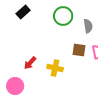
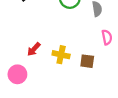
brown square: (79, 50) -> (87, 61), moved

